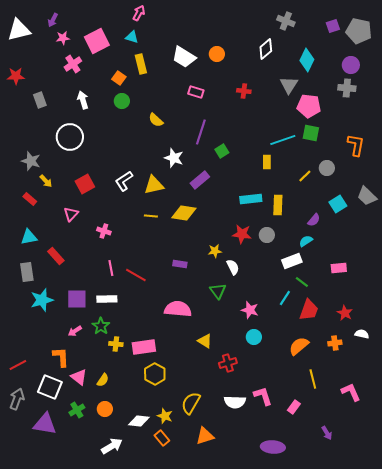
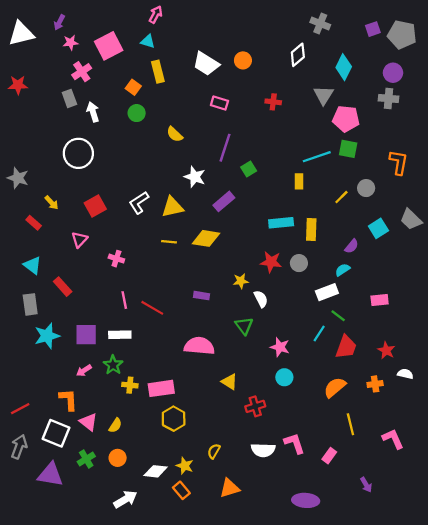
gray rectangle: (40, 100) -> (69, 98), moved
gray star: (31, 161) -> (18, 178), moved
cyan triangle: (29, 237) -> (32, 265), turned 48
yellow semicircle: (191, 403) -> (214, 451), size x0.6

